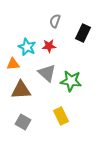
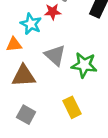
red star: (49, 46) -> (53, 12), moved

